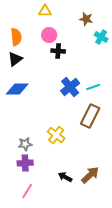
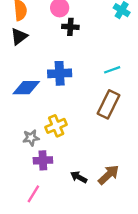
blue cross: (70, 87) -> (60, 73), moved, turned 36
blue diamond: (17, 89) -> (26, 88), moved
yellow cross: (56, 135) -> (56, 126), moved, turned 30
purple cross: (25, 163) -> (43, 160), moved

